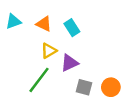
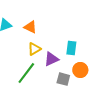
cyan rectangle: (72, 28) -> (71, 48), moved, turned 40
orange circle: (111, 87) -> (80, 70), moved

